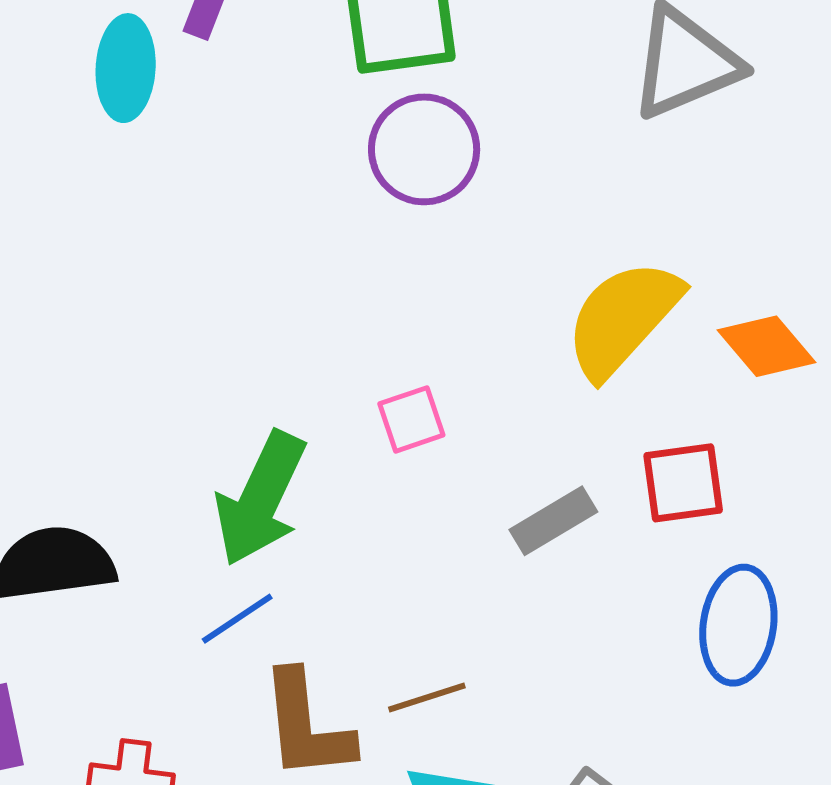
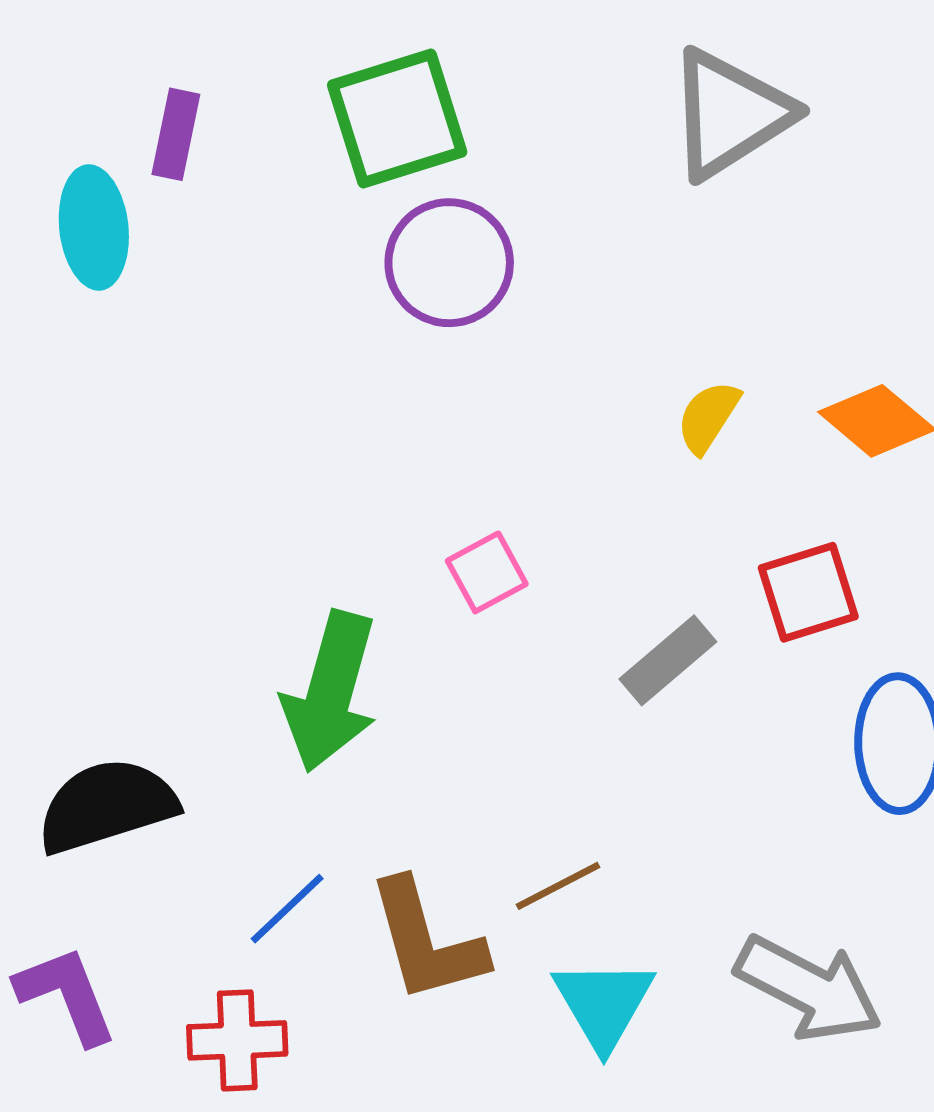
yellow semicircle: (623, 319) -> (708, 417), size x0.5
blue line: (237, 619) -> (287, 909), moved

